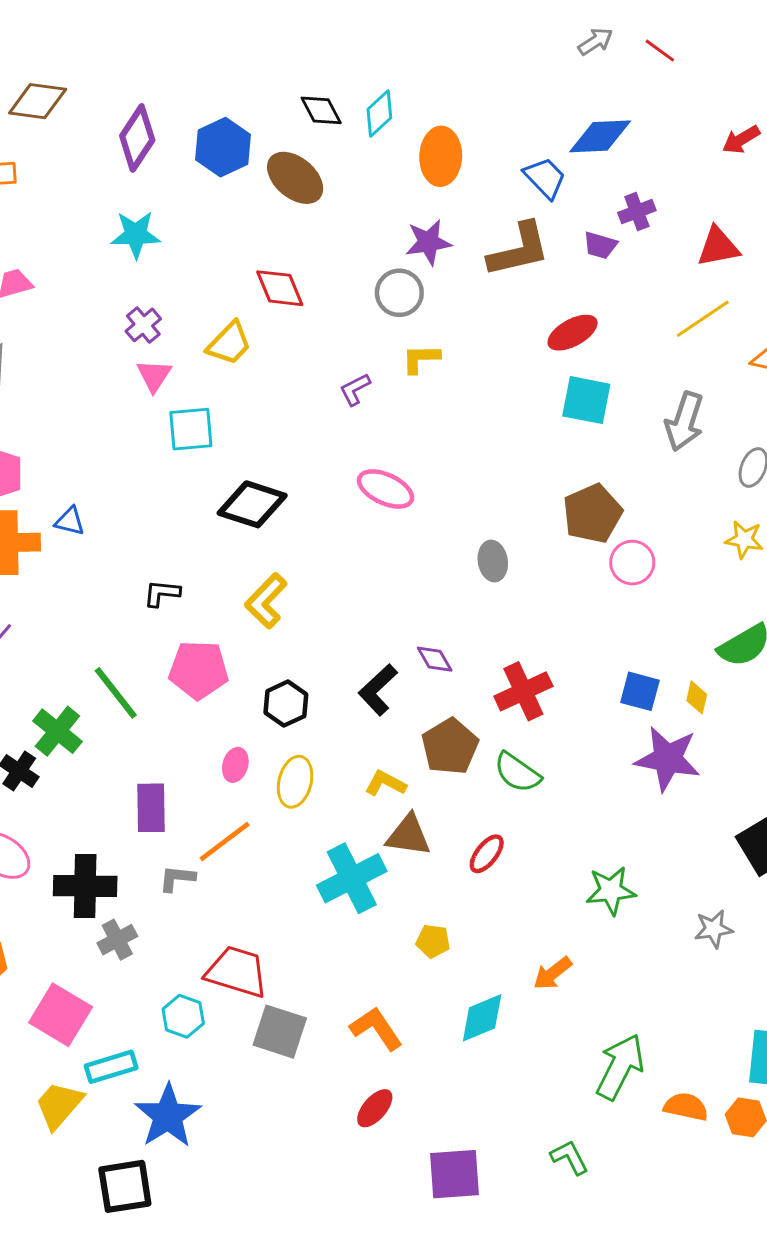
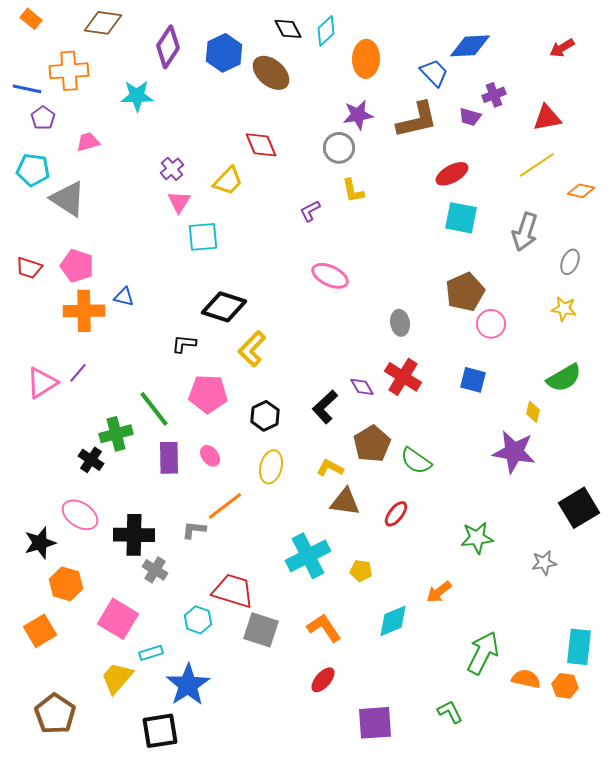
cyan star: (136, 235) -> (137, 96), moved
yellow L-shape: (421, 359) -> (353, 191), turned -100
black diamond: (252, 504) -> (224, 307), moved
red cross: (523, 691) -> (403, 377), moved, turned -33
blue square: (640, 691) -> (473, 380), moved
green cross: (57, 731) -> (116, 434), turned 36
pink ellipse: (235, 765) -> (210, 456), moved, turned -55
purple rectangle: (151, 808) -> (169, 458), moved
cyan cross: (352, 878) -> (308, 556), moved
gray cross: (117, 940) -> (155, 570), turned -30
cyan rectangle: (111, 1067) -> (151, 653), size x0.7

